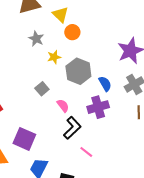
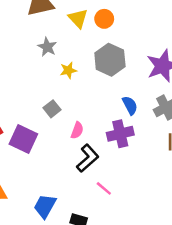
orange circle: (72, 32) -> (104, 19), moved
gray hexagon: (78, 71) -> (110, 60), moved
pink semicircle: (63, 106) -> (77, 130), turned 56
purple square: (24, 139) -> (23, 139), moved

